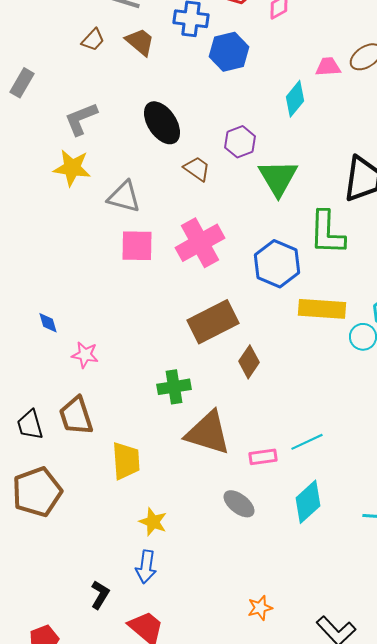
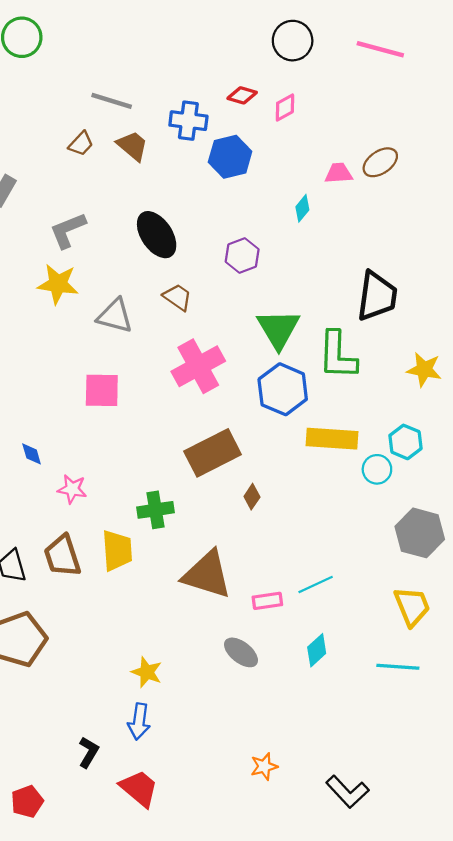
cyan diamond: (295, 99) -> (302, 208), size x0.7
brown trapezoid: (197, 169) -> (177, 297), moved
green triangle: (278, 178) -> (278, 329), moved
pink square: (137, 246) -> (102, 390), moved
brown diamond: (249, 362) -> (252, 497), size x0.7
green cross: (174, 387) -> (156, 510), moved
yellow trapezoid: (126, 461) -> (117, 550), moved
cyan diamond: (308, 502) -> (317, 650), size x0.7

